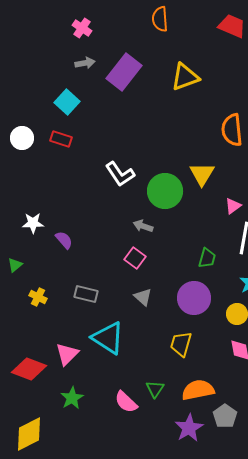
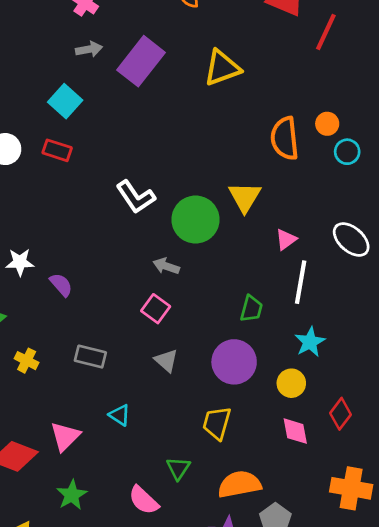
cyan triangle: (108, 338) -> (120, 415), size x0.5
green triangle: (155, 389) -> (178, 468), moved

